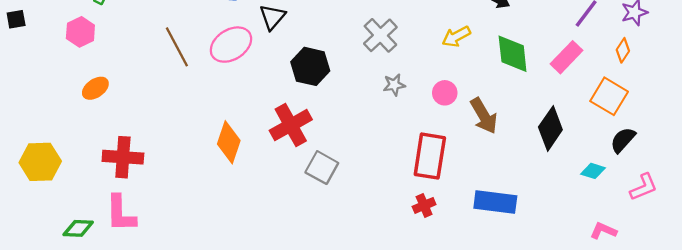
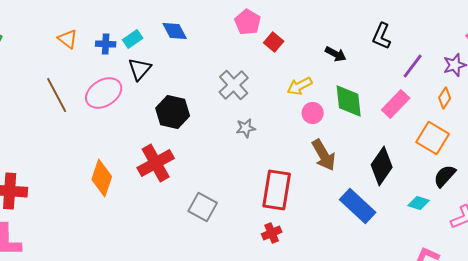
pink circle: (445, 93) -> (313, 113), moved
gray square: (322, 168) -> (203, 207), moved
blue rectangle: (495, 202) -> (358, 206), moved, turned 36

